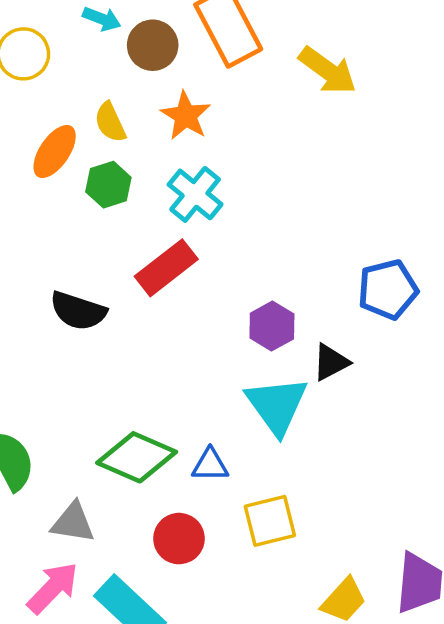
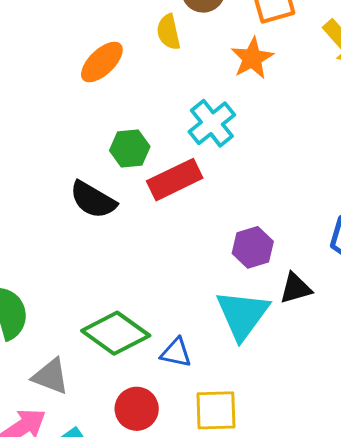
orange star: (186, 116) -> (252, 58), moved
yellow semicircle: (110, 122) -> (169, 32), moved
green hexagon: (108, 185) -> (130, 149), moved

